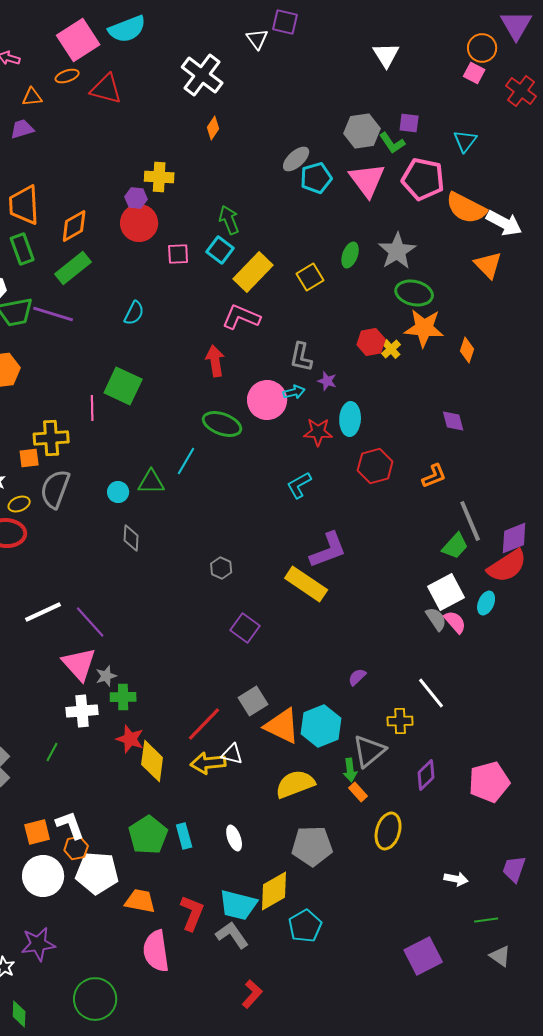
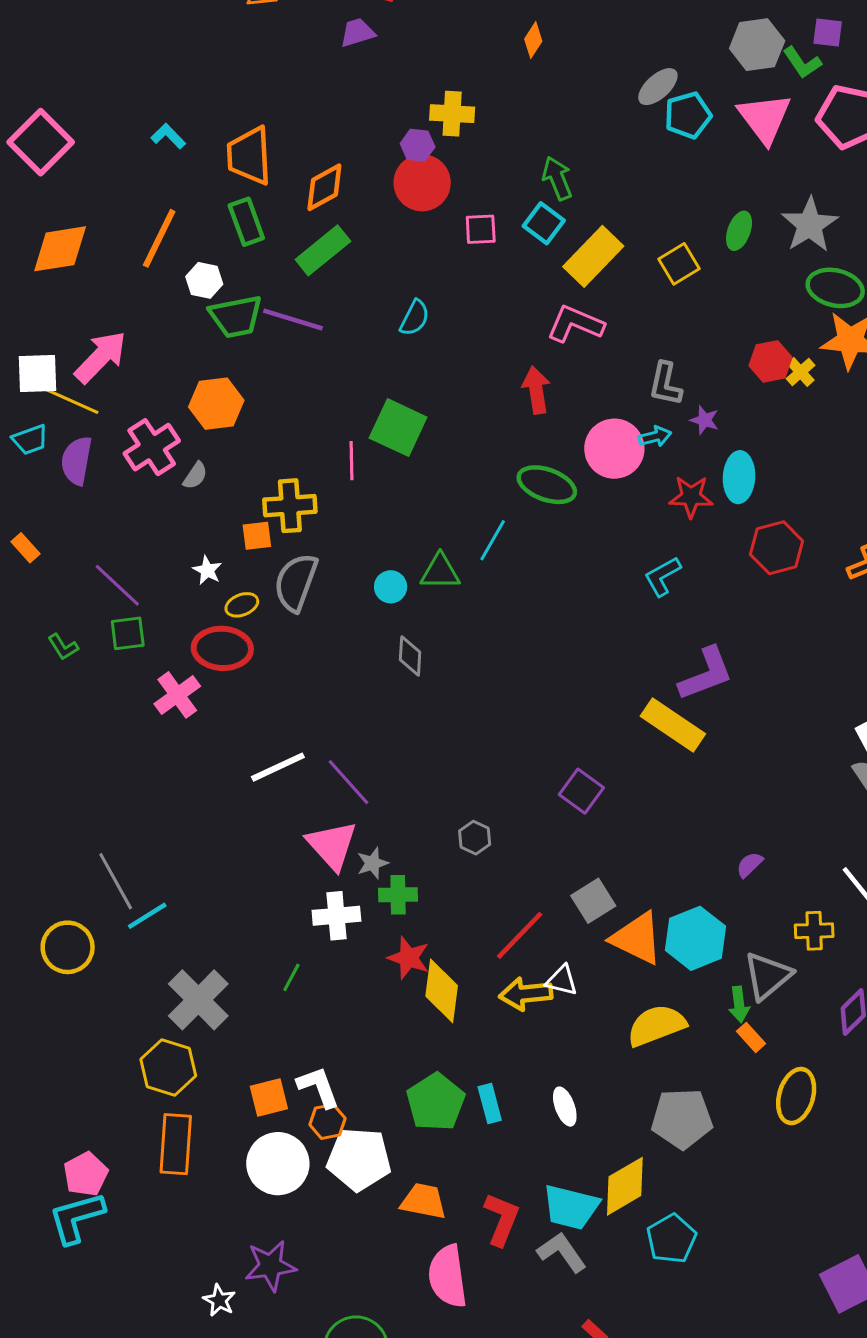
purple trapezoid: (22, 129) -> (357, 33), moved
gray hexagon: (221, 568) -> (475, 838), moved

